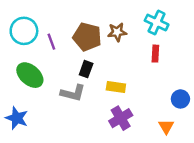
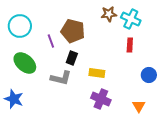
brown star: (117, 32) -> (109, 14), moved
purple line: (51, 42) -> (51, 41), moved
blue circle: (180, 99) -> (149, 75), moved
purple cross: (121, 118) -> (101, 99), turned -36

